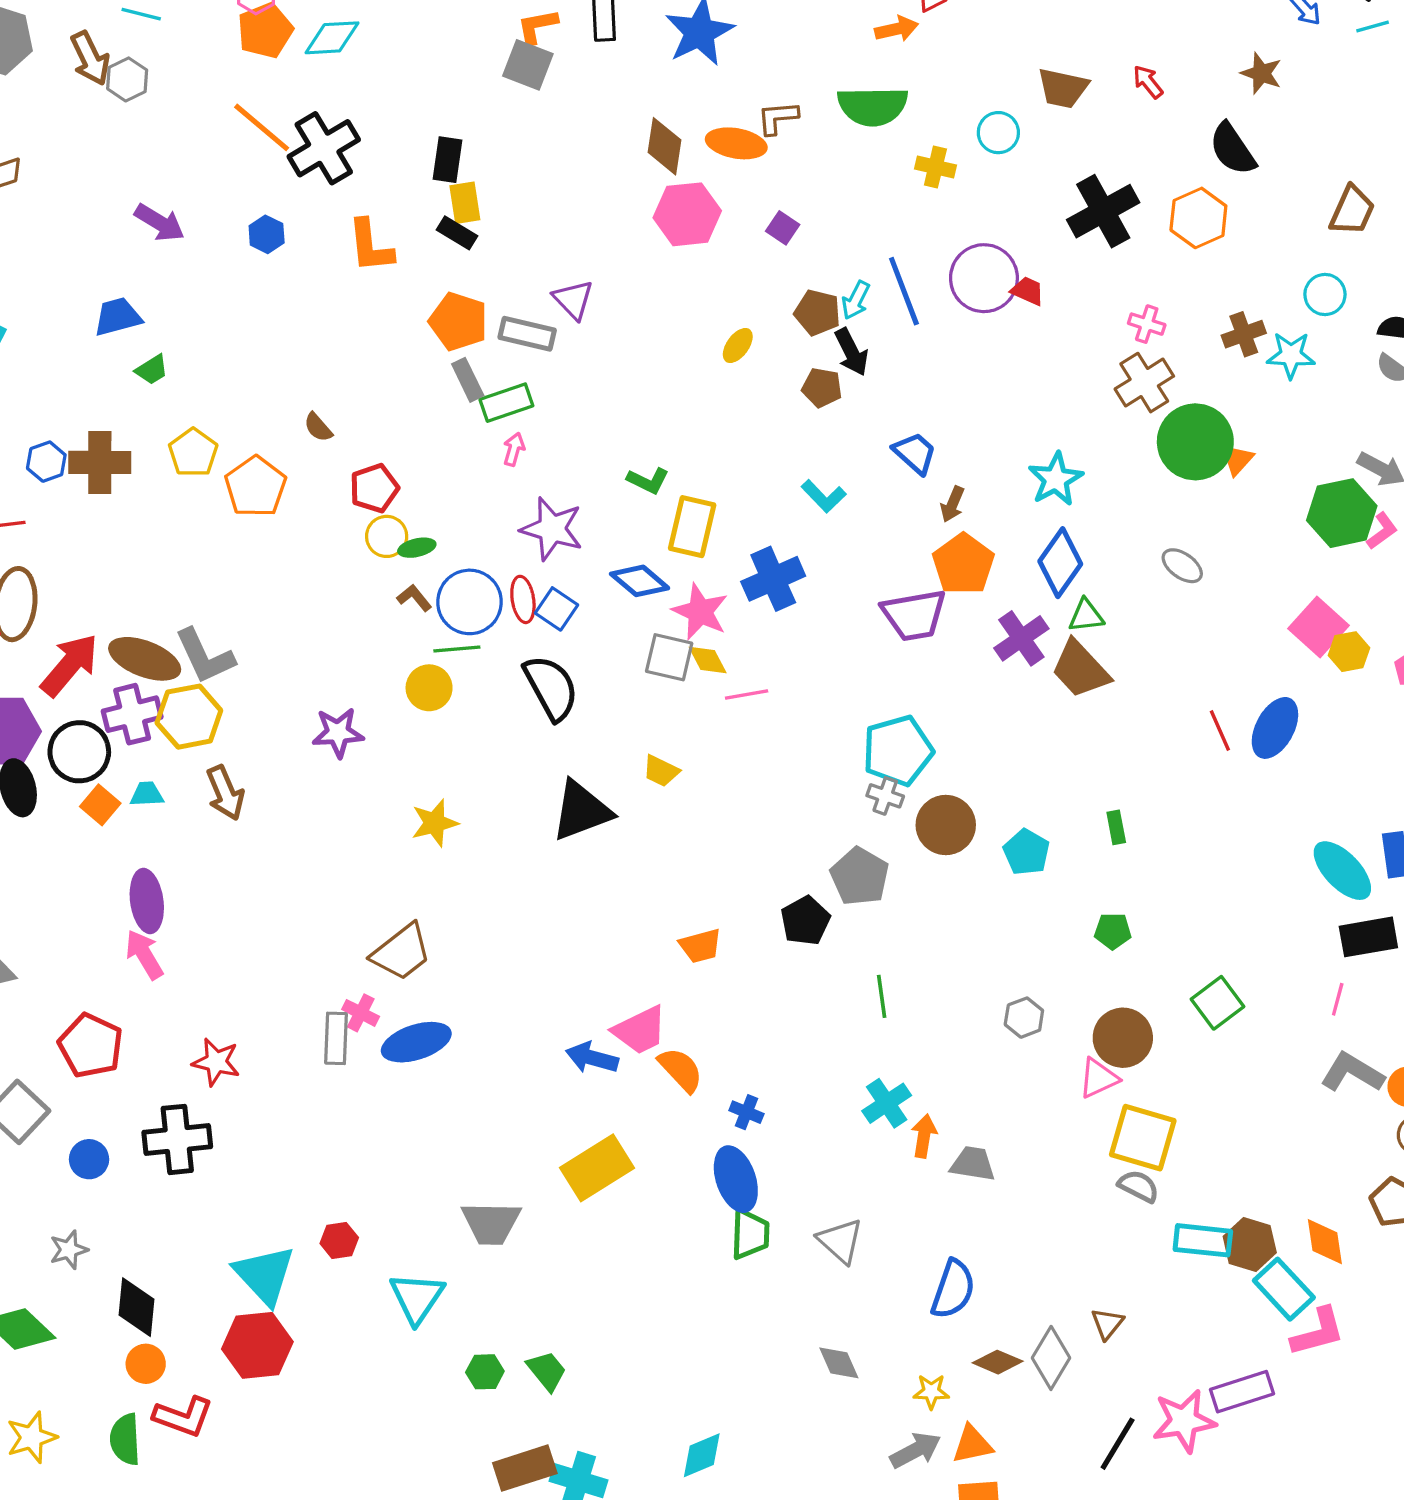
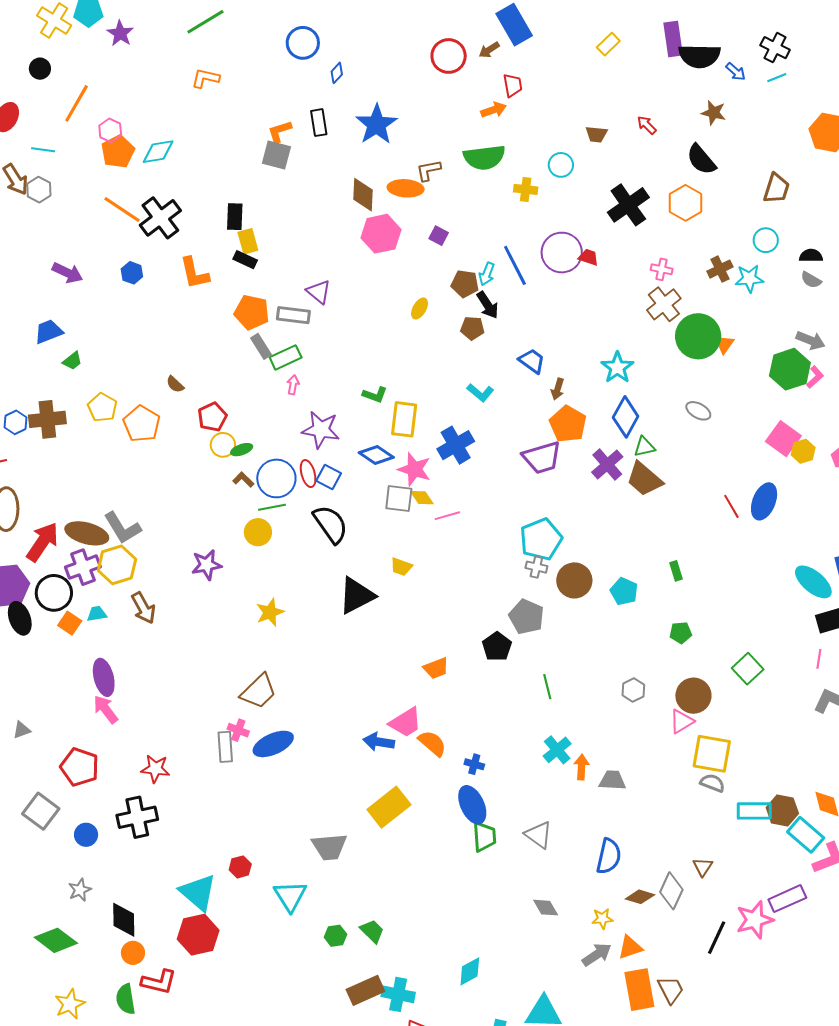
brown trapezoid: (1063, 88) -> (596, 134), size x0.7

